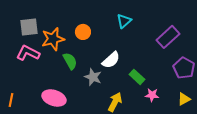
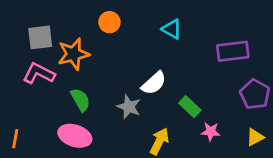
cyan triangle: (124, 21) -> (172, 29), turned -49
orange circle: (83, 32) -> (109, 22), moved
purple rectangle: (168, 37) -> (233, 51), turned 35
green semicircle: (70, 61) -> (80, 100), moved

